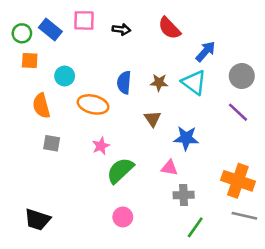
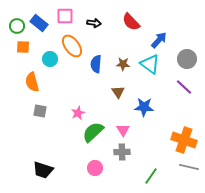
orange ellipse: (93, 104) -> (72, 46), moved, turned 40
pink triangle: (169, 168) -> (123, 130), moved, turned 48
gray cross: (184, 195) -> (122, 152), moved
black trapezoid: (37, 220) -> (43, 170), moved

